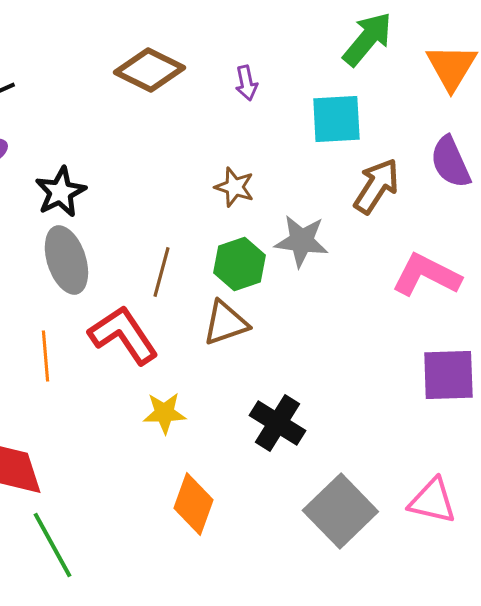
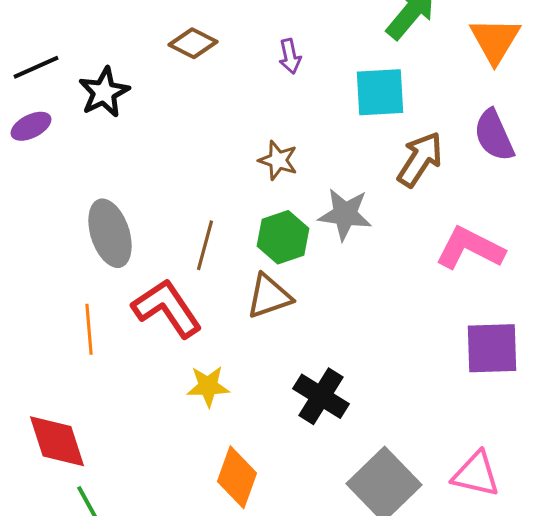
brown diamond: (149, 70) -> (193, 43), size x0.7
black star: (60, 192) -> (104, 92), moved

